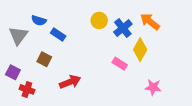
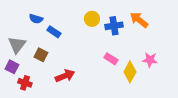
blue cross: (123, 28) -> (114, 26), turned 30
gray triangle: (18, 36) -> (17, 45), moved
yellow diamond: (140, 50) -> (130, 72), moved
pink star: (153, 87) -> (150, 60), moved

